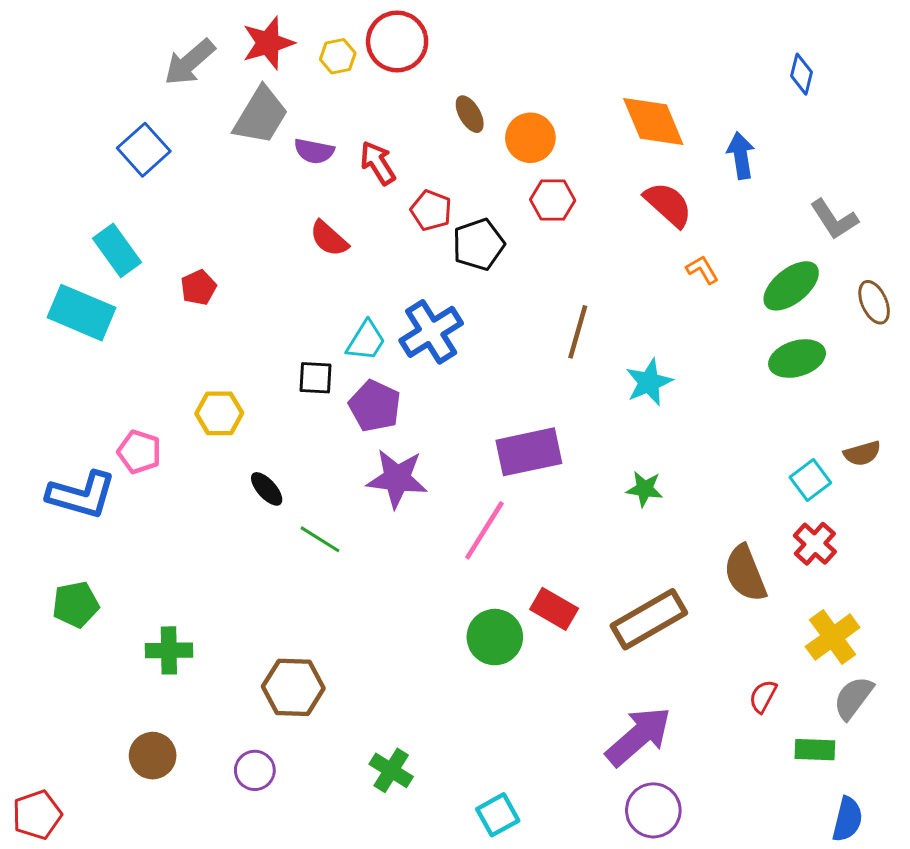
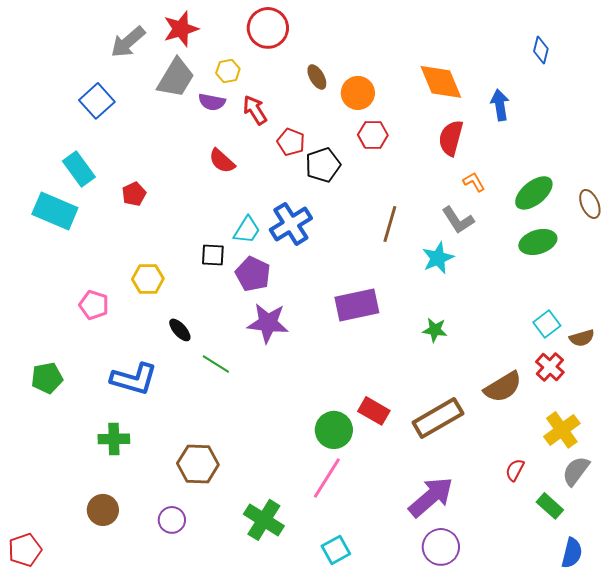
yellow hexagon: (338, 56) -> (228, 71), moved
red semicircle: (668, 204) -> (451, 138), turned -117
gray L-shape: (834, 219) -> (458, 220), moved
brown semicircle: (862, 453) -> (582, 338), moved
blue L-shape: (81, 495) -> (134, 379), moved
pink line: (484, 530) -> (327, 478), moved
brown semicircle: (745, 573) -> (503, 387), turned -99
green pentagon: (76, 604) -> (47, 378), moved
green rectangle: (815, 750) -> (550, 506), turned 40
green cross: (391, 770) -> (264, 520), size x1.4

